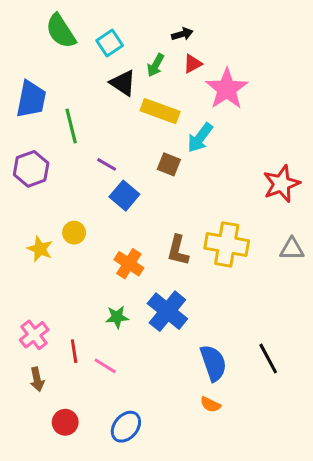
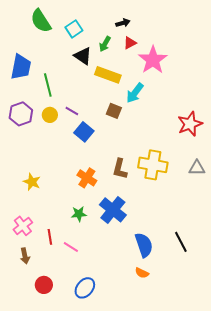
yellow circle: (74, 233) -> (50, 115), moved
yellow star: (40, 249) -> (32, 182), moved

